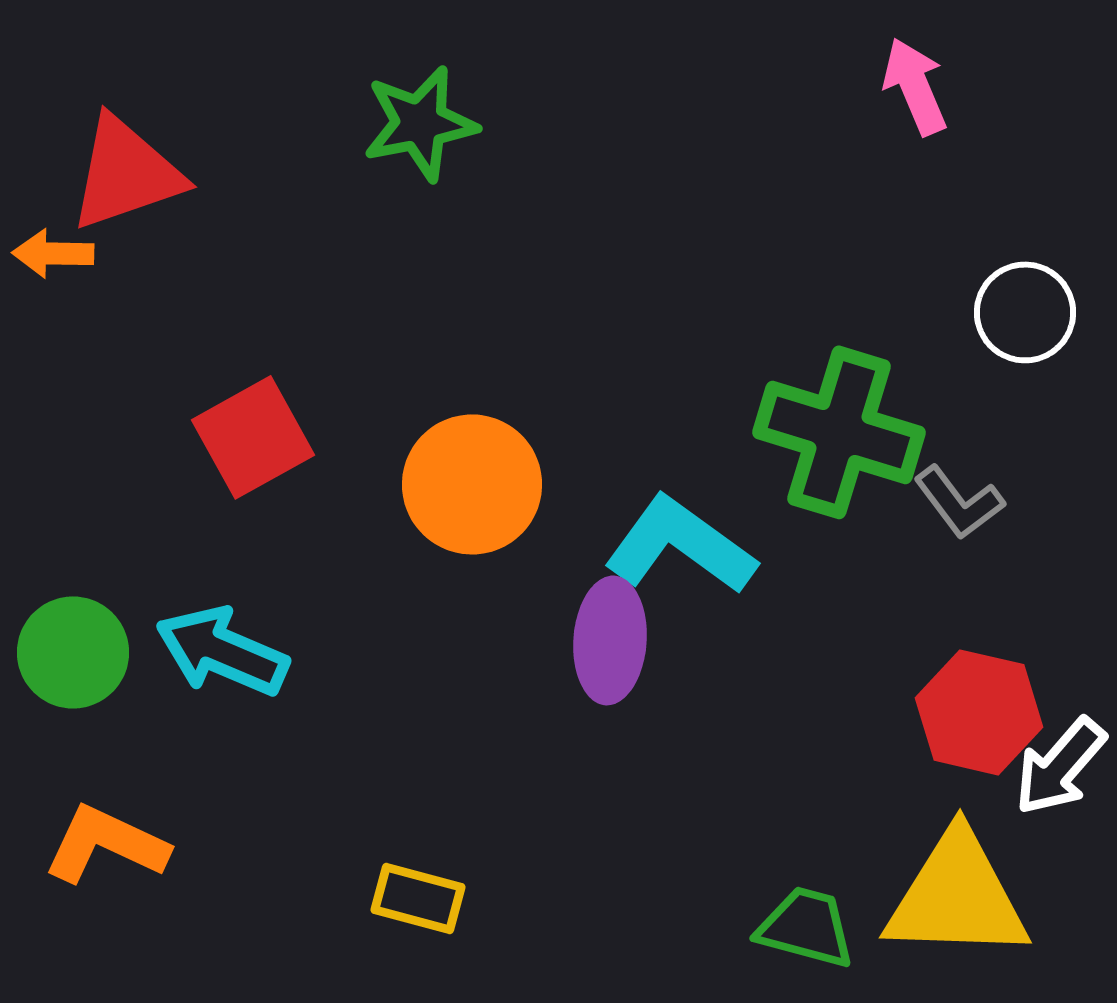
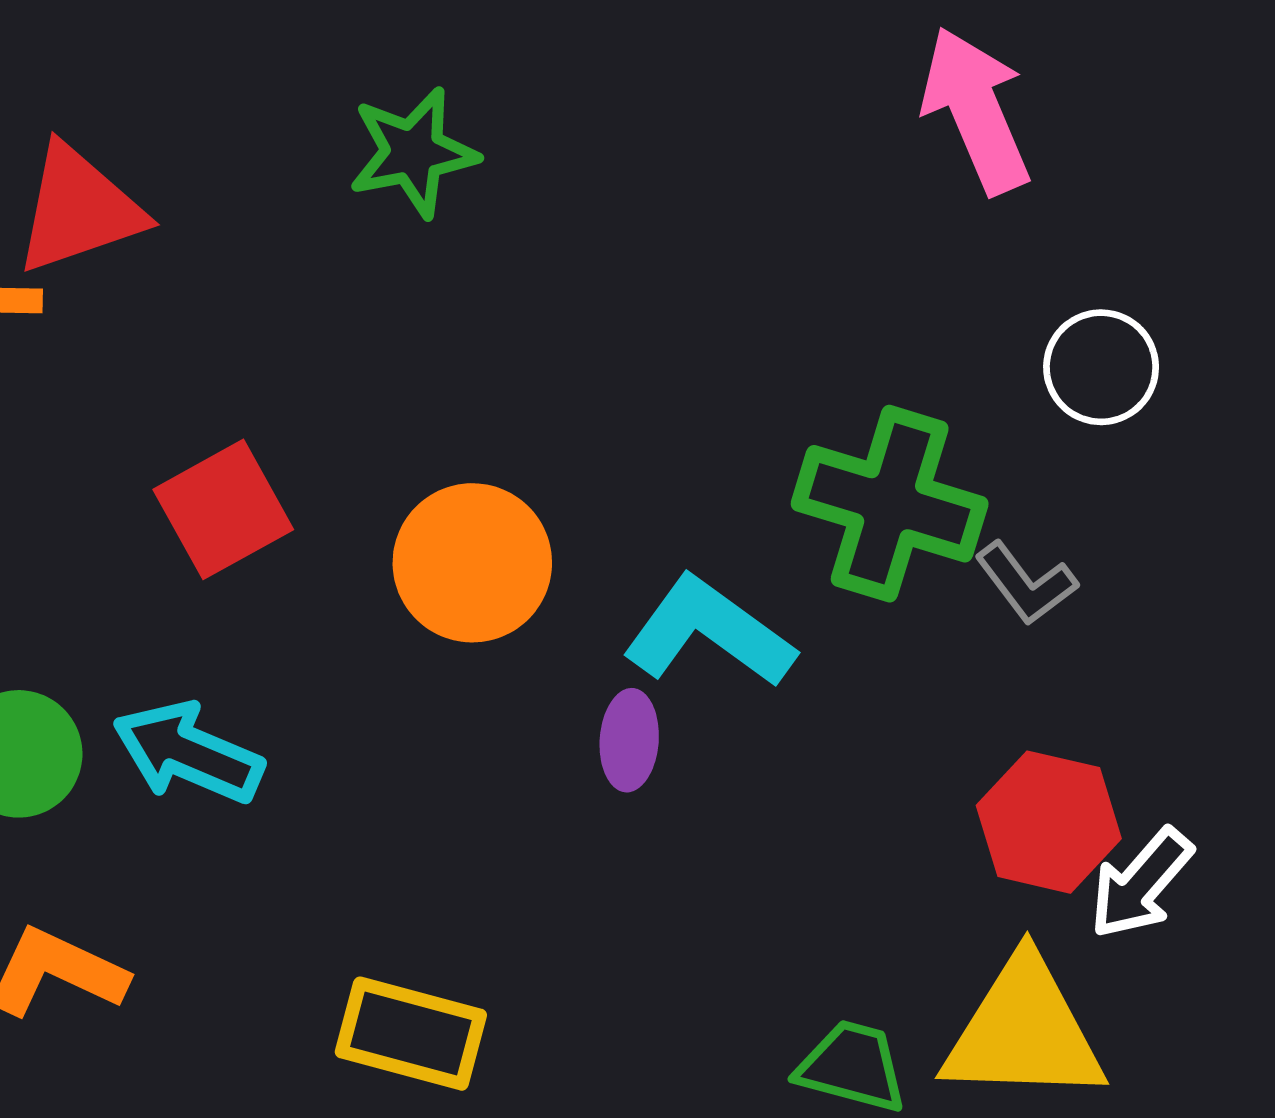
pink arrow: (915, 86) -> (976, 110), size x1.5
purple ellipse: (610, 640) -> (629, 740), size x0.7
yellow rectangle: (418, 898) -> (411, 1034), size x1.4

